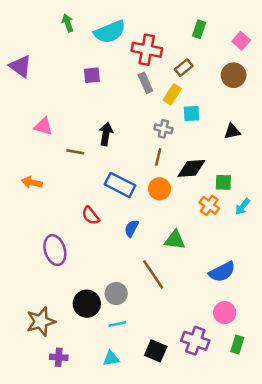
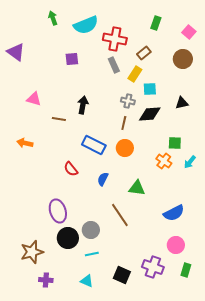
black diamond: (191, 168) -> (150, 114), moved
purple ellipse: (55, 250) -> (58, 211), moved
cyan triangle: (111, 359) -> (87, 281), turned 32

